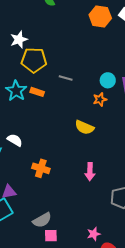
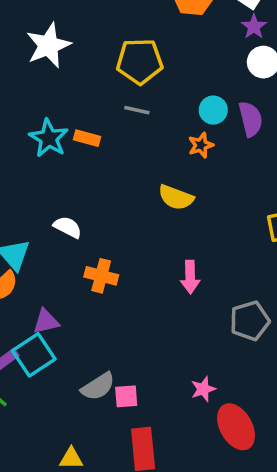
white star: (19, 40) -> (48, 45), size x1.4
yellow pentagon: (34, 60) -> (140, 61), moved
white semicircle: (15, 140) -> (68, 227), moved
gray semicircle: (42, 220) -> (98, 386), moved

